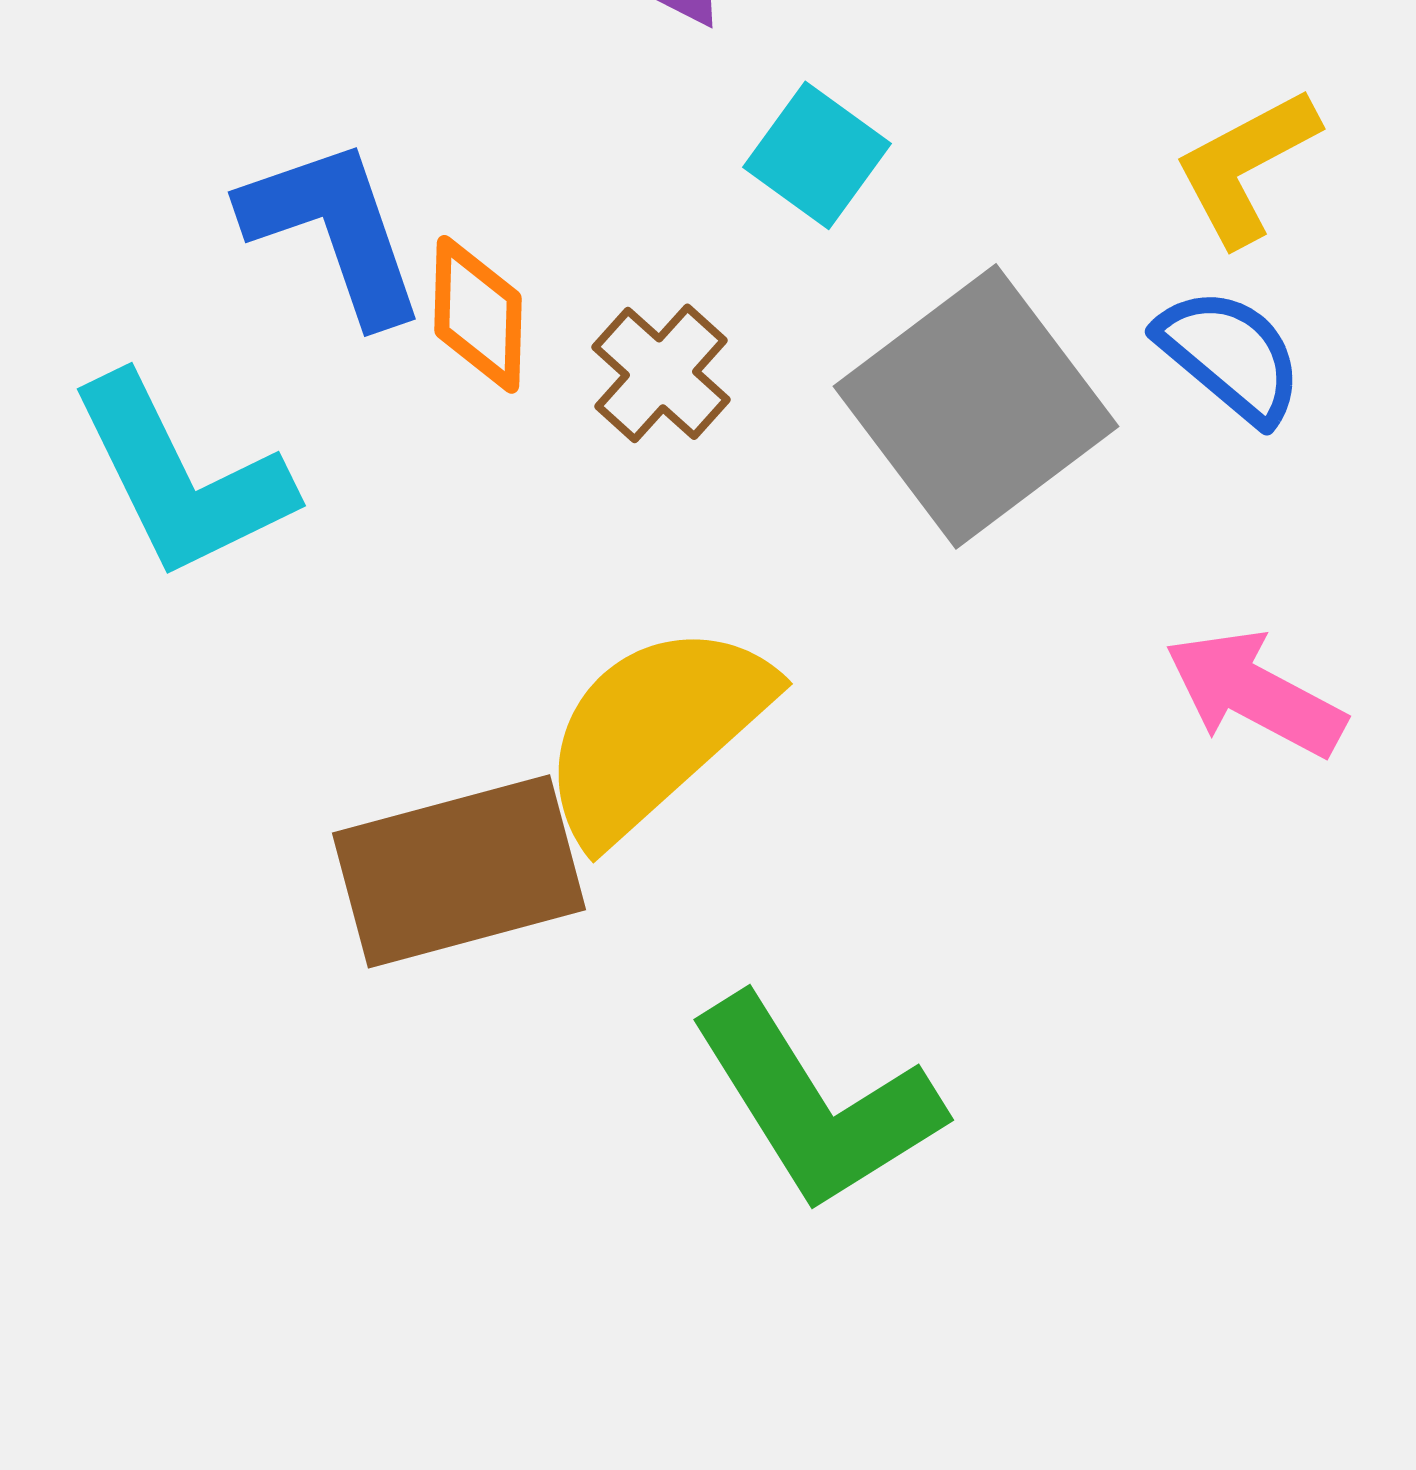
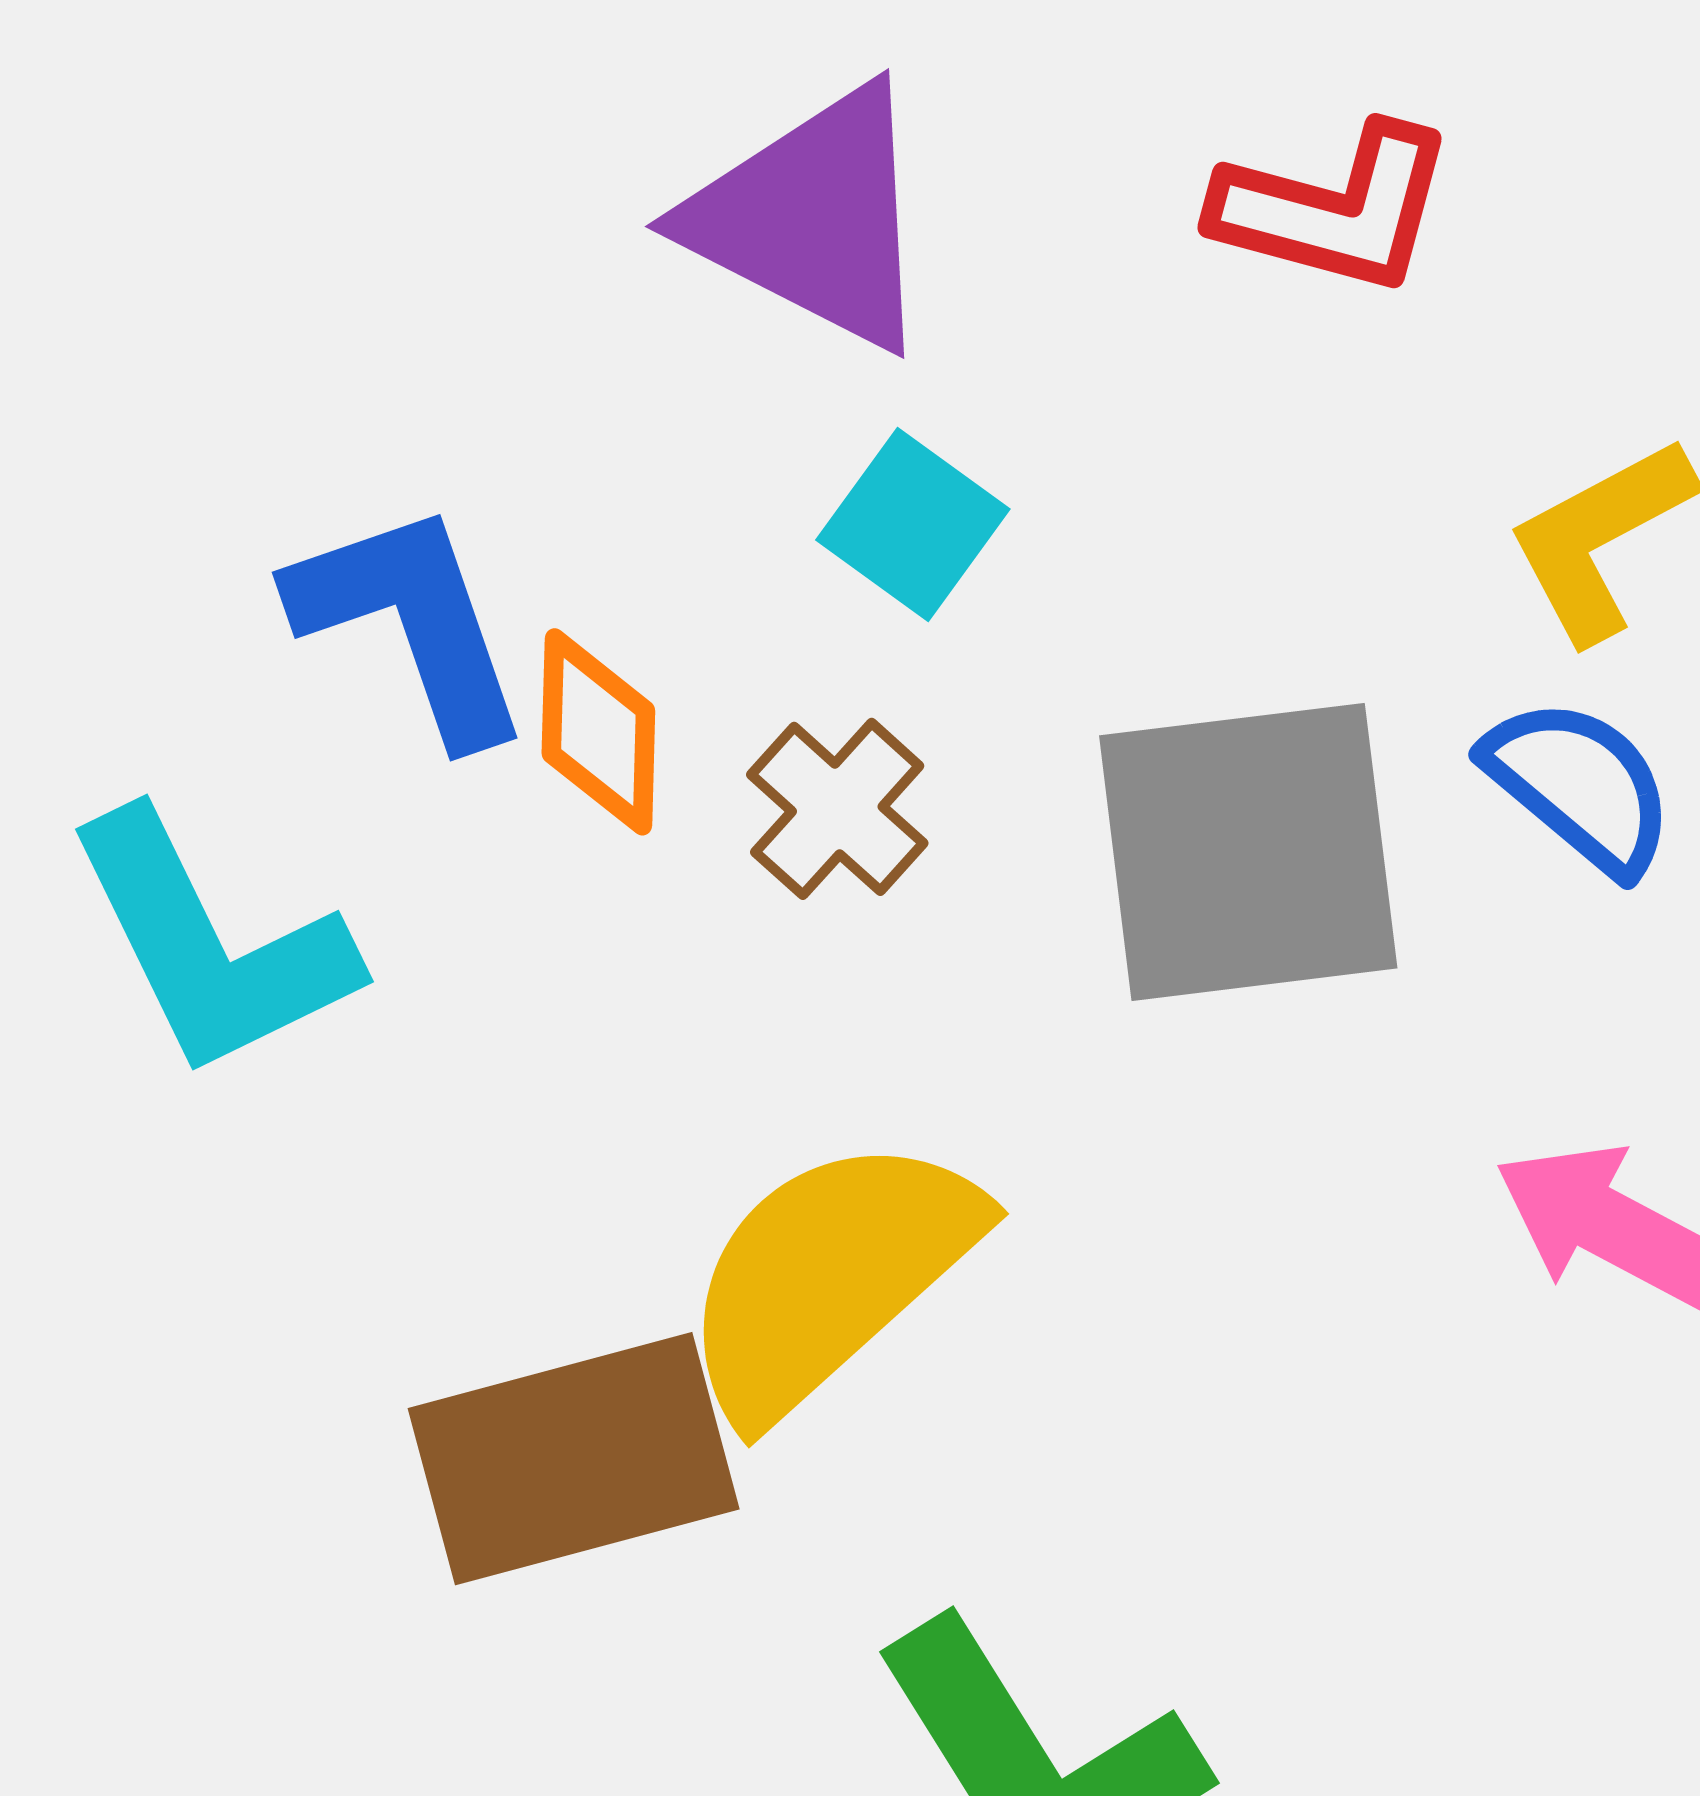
cyan square: (817, 155) -> (913, 524), moved
gray square: (976, 406) -> (1248, 852), turned 30

